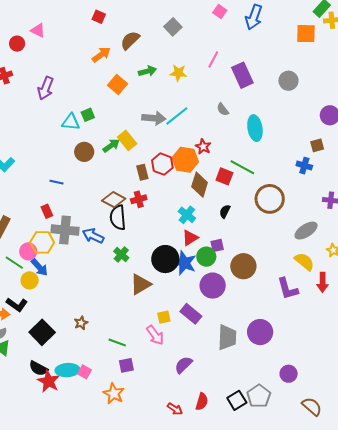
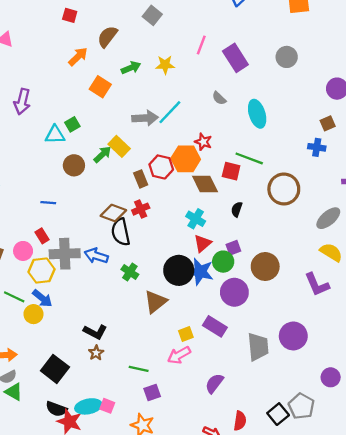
brown diamond: (200, 185) -> (205, 184), turned -35
pink circle: (28, 251) -> (23, 251), moved
black L-shape: (17, 305) -> (95, 332), moved
pink arrow: (155, 335) -> (179, 355), turned 105

